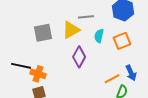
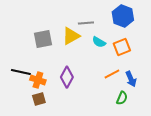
cyan semicircle: (99, 36) -> (99, 42), turned -72
purple diamond: (79, 57) -> (67, 77), moved
orange line: (112, 79) -> (112, 74), moved

